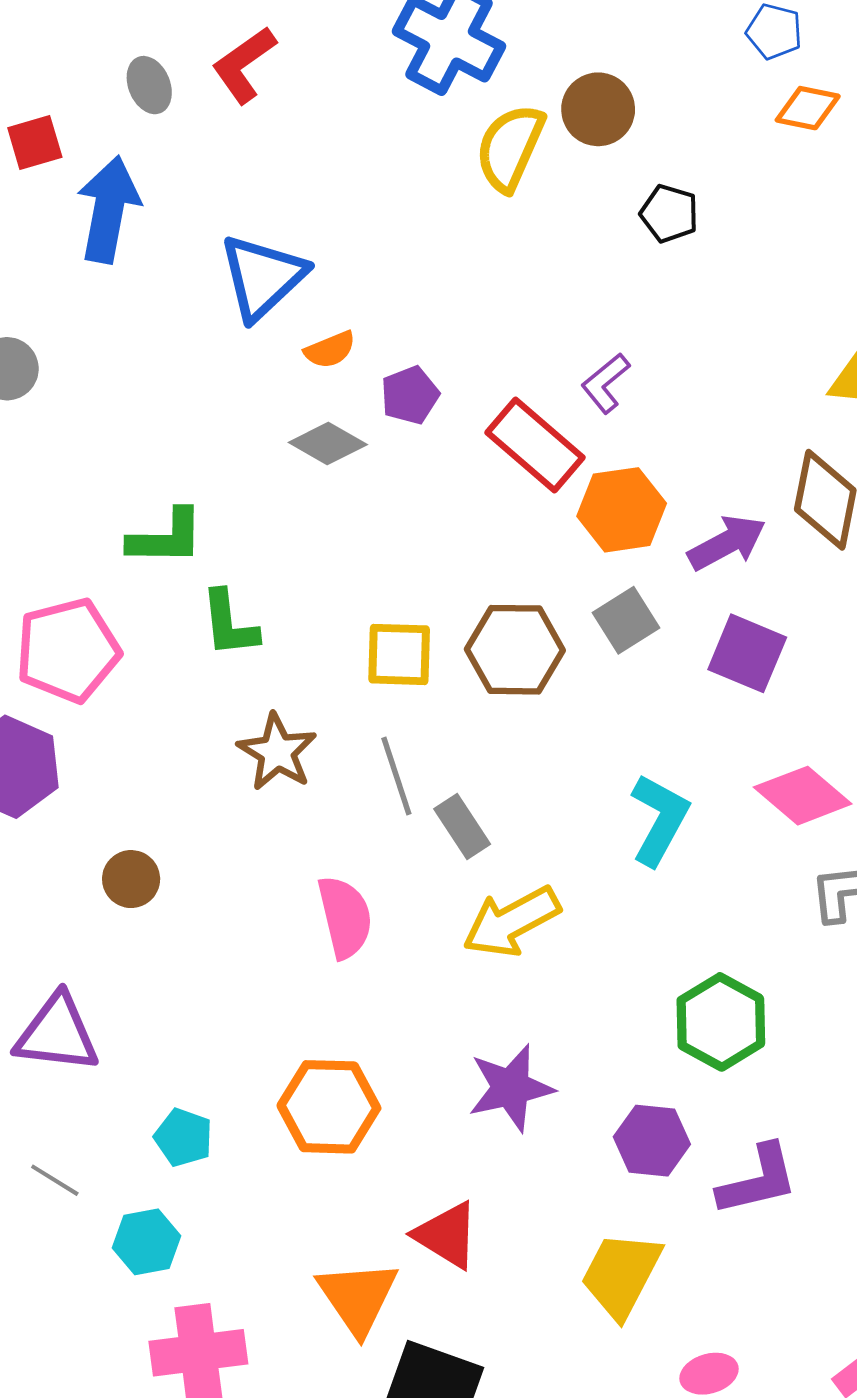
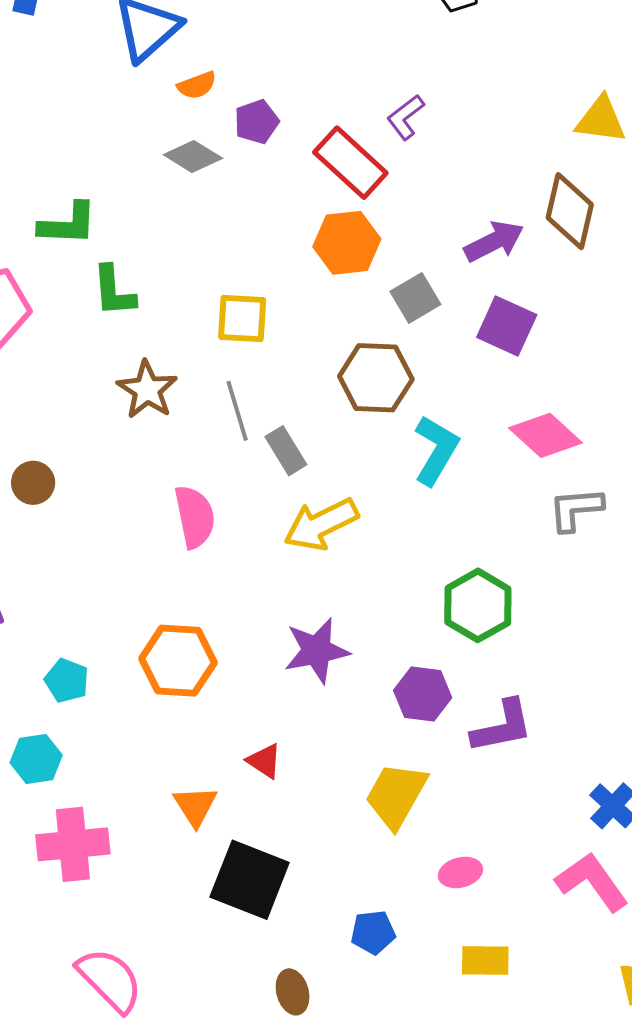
orange hexagon: (622, 510) -> (347, 243), moved
brown hexagon: (515, 650) -> (376, 378), moved
red triangle: (447, 1235) -> (264, 761), size x0.7
orange triangle: (358, 1297) -> (195, 806), size x0.7

